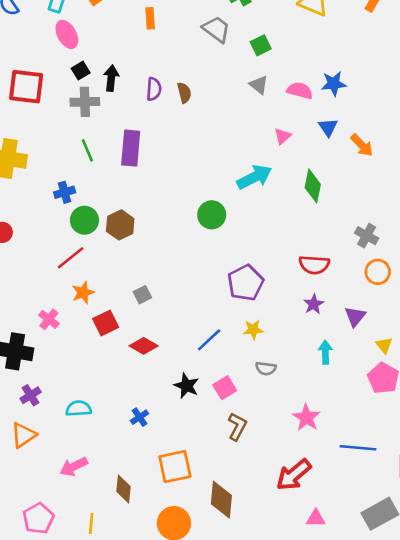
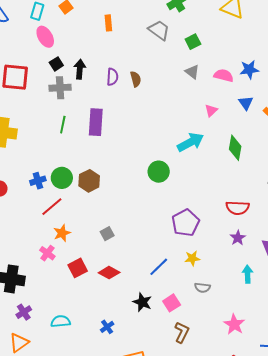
green line: (87, 150) -> (63, 125), turned 36
blue cross: (65, 192) -> (38, 181), moved
pink cross: (49, 319) -> (47, 253), moved
red square: (106, 323) -> (78, 268), moved

